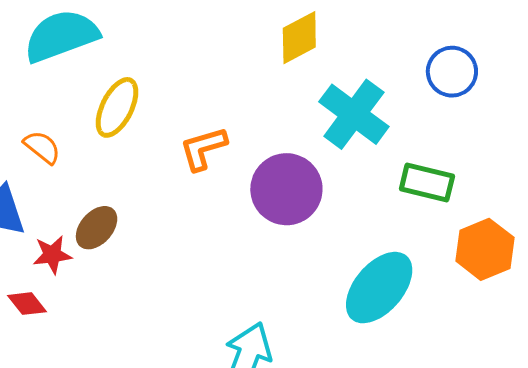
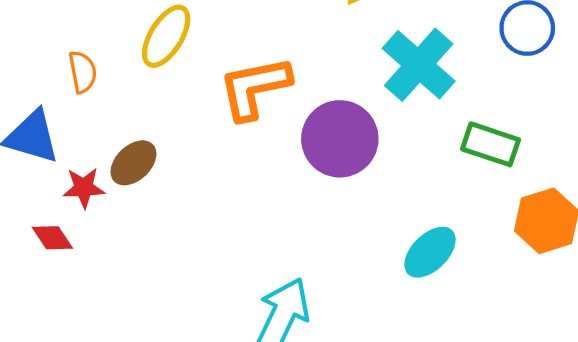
orange semicircle: (42, 147) -> (83, 72), turned 36
orange L-shape: (203, 148) -> (255, 88), size x1.4
cyan ellipse: (379, 288) -> (430, 252), size x0.7

